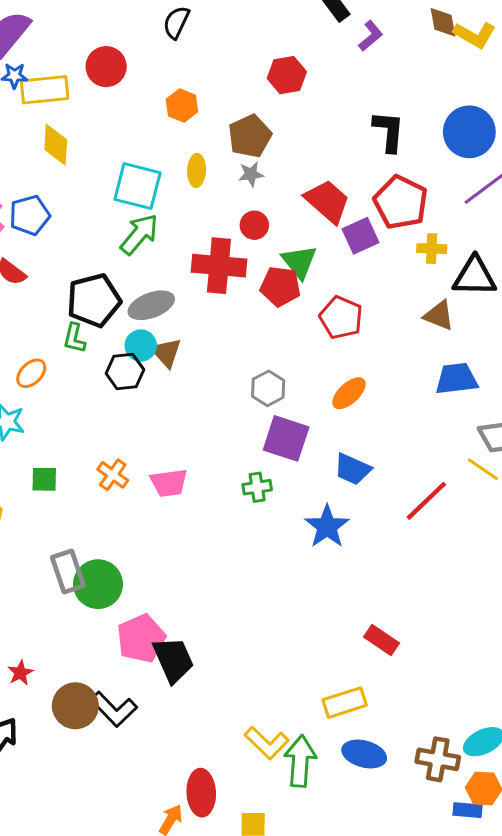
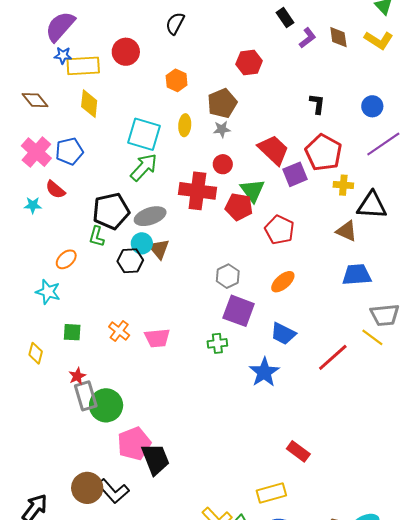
brown diamond: (443, 22) -> (338, 37), moved
black L-shape: (389, 131) -> (317, 104), size x0.7
blue circle: (469, 132) -> (372, 106), size x0.6
red star: (20, 673) -> (77, 376), moved

